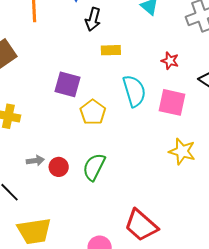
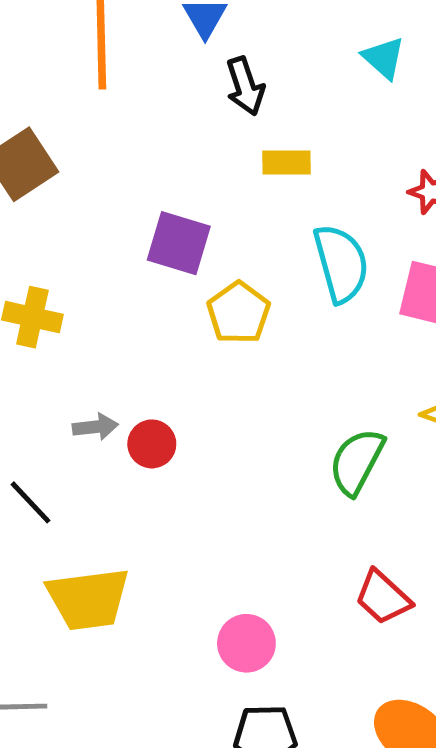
black arrow: (93, 19) -> (245, 86), turned -35
green semicircle: (94, 167) -> (357, 462), moved
red trapezoid: (141, 225) -> (383, 597), moved, size x0.7

